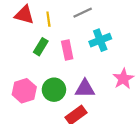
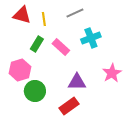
pink rectangle: (67, 50) -> (61, 47), turned -36
green circle: (54, 90) -> (35, 91), moved
pink hexagon: (24, 91) -> (20, 70), moved

